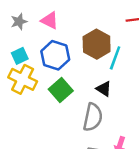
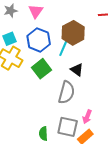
pink triangle: (50, 20) -> (36, 11), turned 35
cyan line: (115, 58) -> (64, 47), moved

